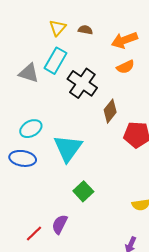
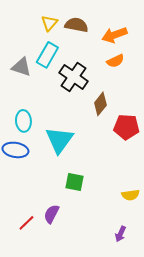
brown semicircle: (85, 30) -> (76, 25), size x1.6
cyan ellipse: (31, 129) -> (23, 121), turned -65
green square: (83, 191) -> (74, 182), turned -36

